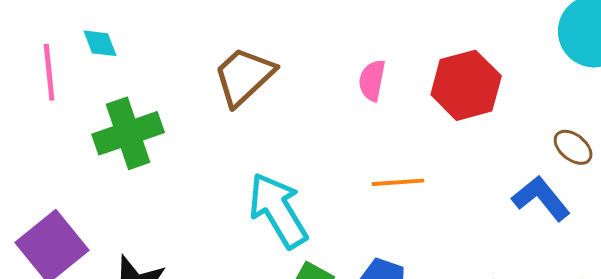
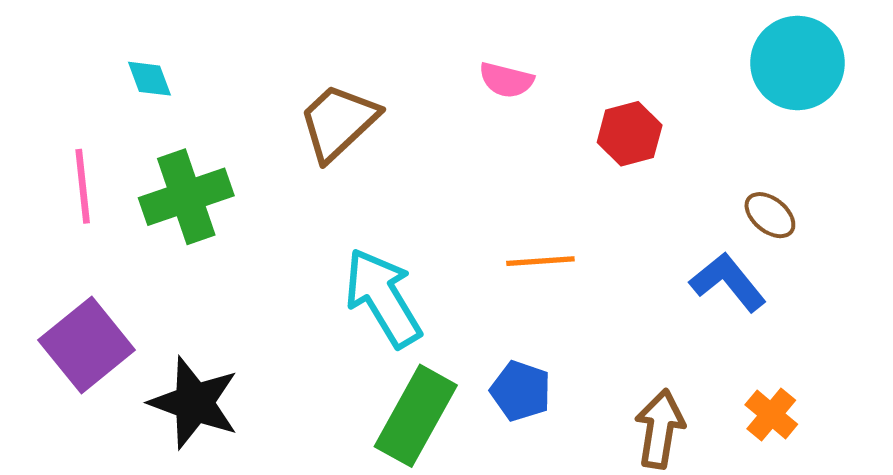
pink line: (49, 72) -> (83, 186), moved
pink semicircle: (372, 80) -> (506, 80), moved, turned -87
red hexagon: (466, 85) -> (630, 134), size x0.7

